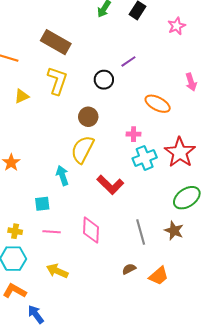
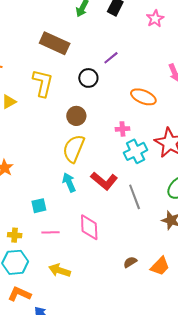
brown rectangle: (56, 42) -> (55, 43), moved
cyan arrow: (62, 176) -> (69, 182), moved
gray line: (141, 232) -> (135, 197), moved

